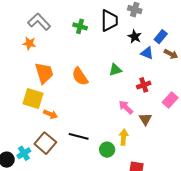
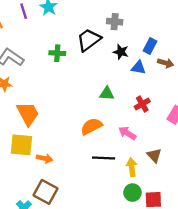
black trapezoid: (109, 21) -> (89, 40), turned -115
green triangle: (115, 70) -> (107, 94), turned 32
orange semicircle: (80, 76) -> (91, 126), moved, turned 108
brown triangle: (145, 119) -> (154, 155), moved
black line: (79, 136) -> (104, 158), moved
green circle: (107, 150) -> (133, 193), moved

